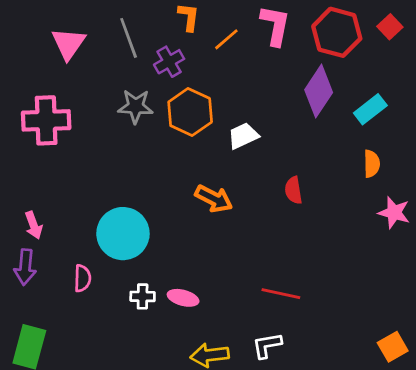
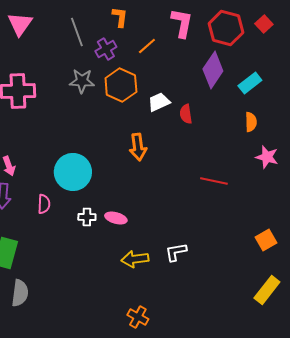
orange line: (226, 39) -> (147, 46), moved
pink triangle: (68, 44) -> (20, 24), moved
red semicircle: (293, 190) -> (186, 114), moved
orange arrow: (214, 199) -> (138, 147), turned 56
red line: (281, 294) -> (214, 181), moved
orange square: (393, 347) -> (266, 240), moved

